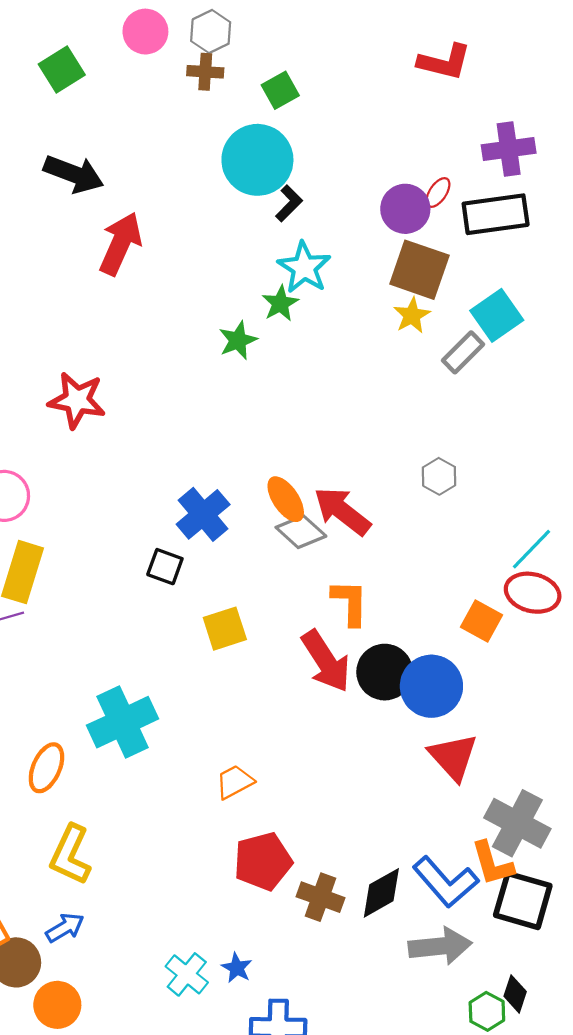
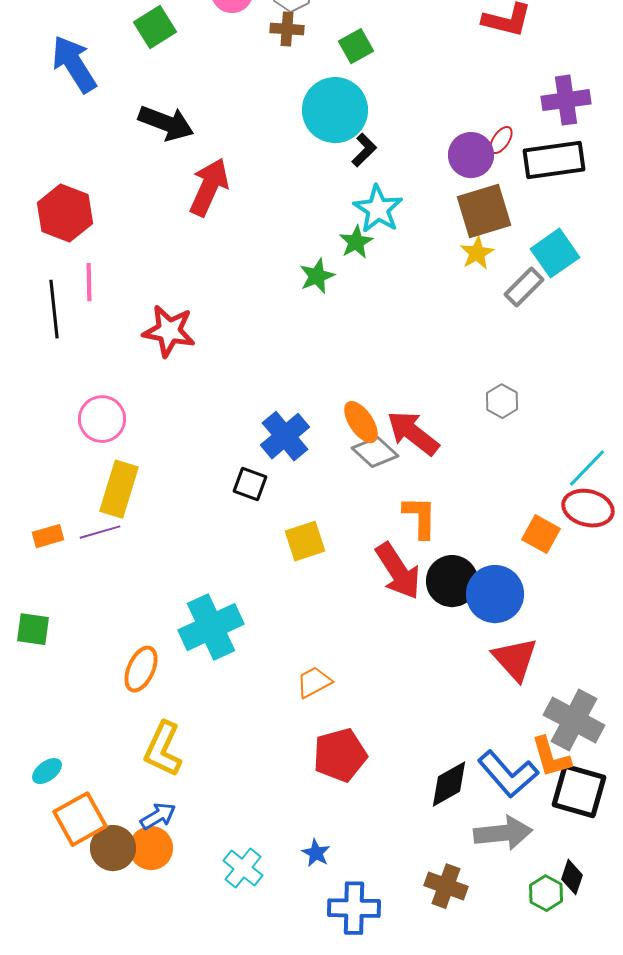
brown square: (419, 270) -> (484, 211), turned -36
brown cross: (321, 897) -> (446, 886), moved
cyan cross: (187, 974) -> (243, 868), moved
orange circle: (57, 1005) -> (151, 848), moved

